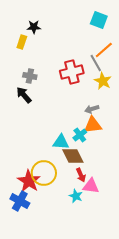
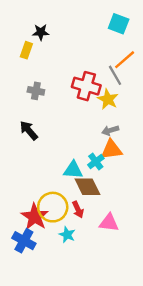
red cross: (72, 72) -> (86, 86), turned 30
yellow star: (103, 81) -> (108, 99), moved
black arrow: (24, 95) -> (29, 130), moved
red arrow: (81, 175) -> (78, 209), moved
cyan star: (76, 196) -> (67, 235), moved

